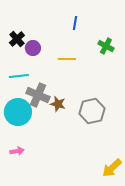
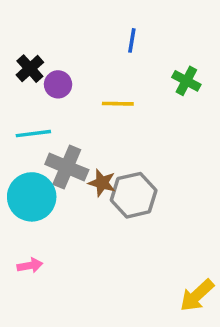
gray hexagon: (92, 111) -> (134, 195), moved

